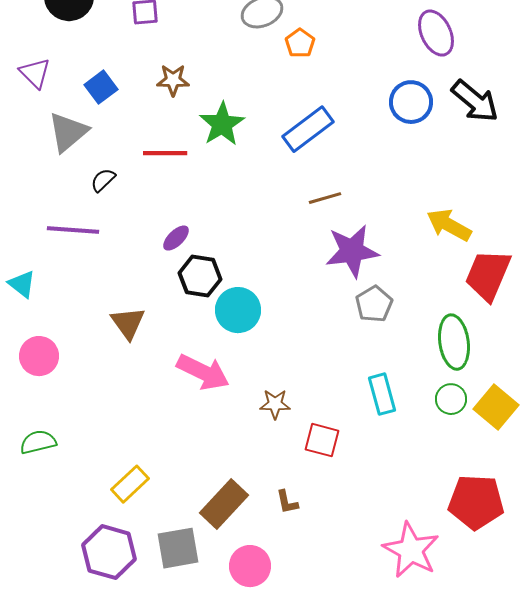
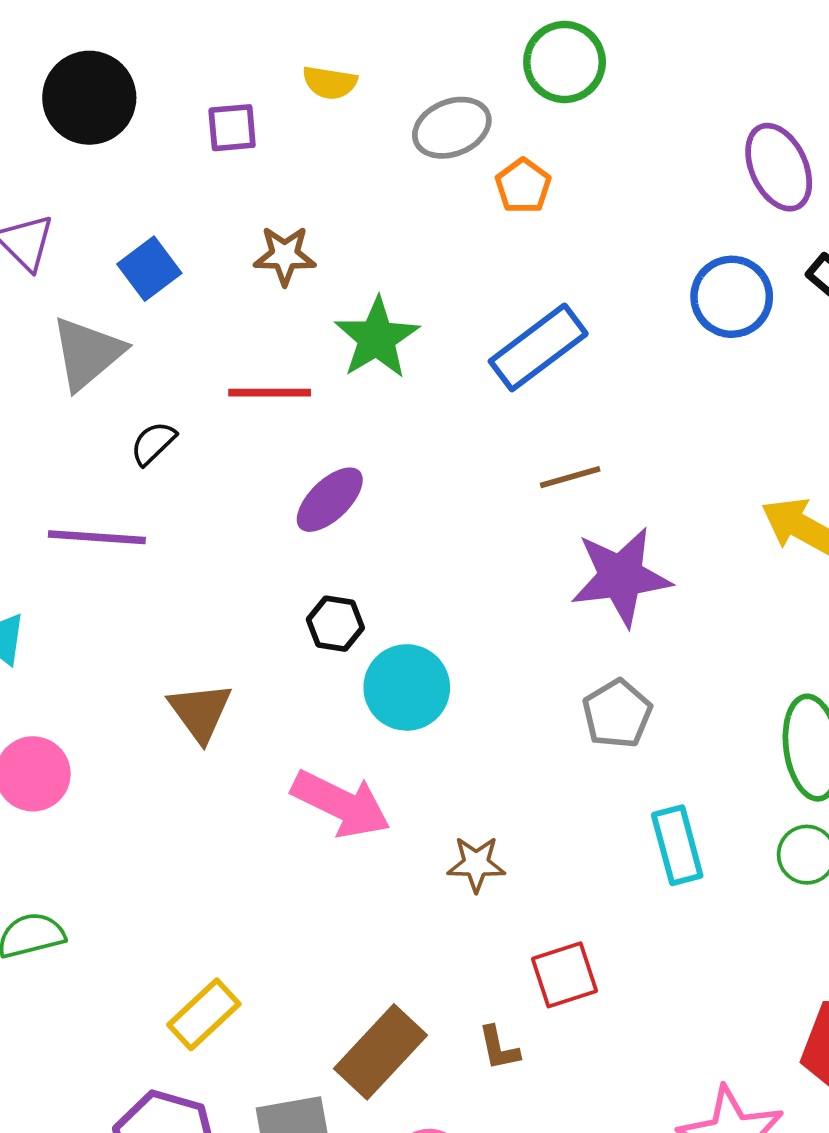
purple ellipse: (176, 238) -> (330, 500), moved, size x1.4
black hexagon: (200, 276) -> (335, 624), size x0.7
gray pentagon: (374, 304) -> (617, 714), moved
red square: (322, 440) -> (565, 975), moved, turned -33

